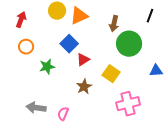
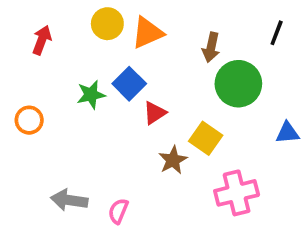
orange circle: (26, 47) -> (29, 120), moved
green star: (47, 67) -> (91, 95), moved
brown star: (84, 87) -> (173, 160), moved

